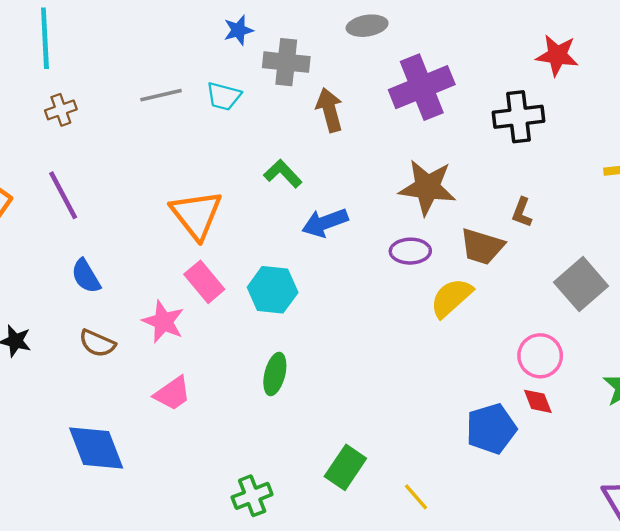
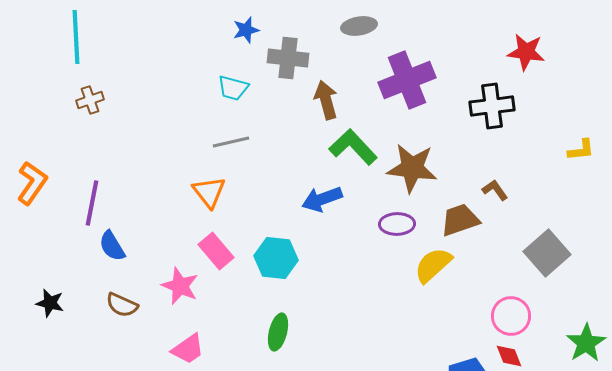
gray line: (161, 95) -> (231, 142), moved
green L-shape: (283, 174) -> (353, 147), moved, size x1.4
purple line: (63, 195) -> (92, 203), moved, turned 39
brown L-shape: (522, 212) -> (495, 190), turned 124
orange triangle: (196, 215) -> (209, 192), size x0.7
brown trapezoid: (482, 247) -> (460, 220), turned 144

